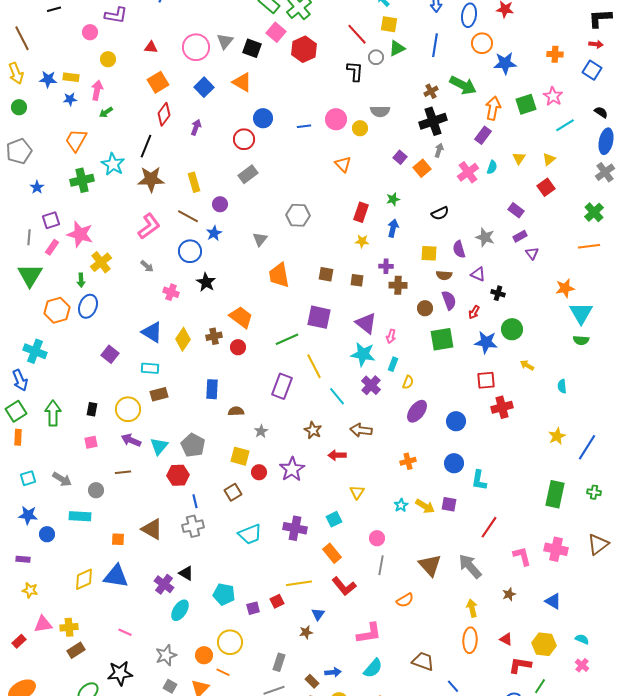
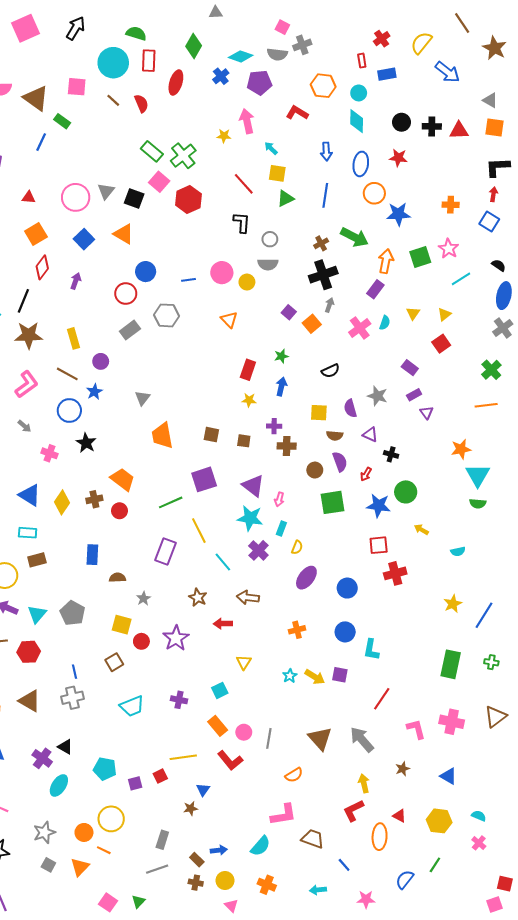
red arrow: (596, 44) -> (493, 194), turned -88
gray circle: (376, 57) -> (270, 239), moved
gray hexagon: (298, 215) -> (166, 315), moved
purple square: (319, 317) -> (204, 479), turned -30
cyan semicircle: (562, 386) -> (458, 551), turned -96
red hexagon: (178, 475) -> (29, 652), moved
purple cross: (295, 528) -> (179, 700), size x0.7
pink circle: (377, 538) -> (244, 732), moved
pink L-shape: (369, 633) -> (283, 815), moved
orange ellipse: (470, 640) -> (380, 837), moved
red L-shape: (520, 665) -> (353, 811), moved, turned -35

